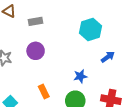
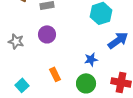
blue arrow: (108, 57) -> (118, 40), size x1.5

